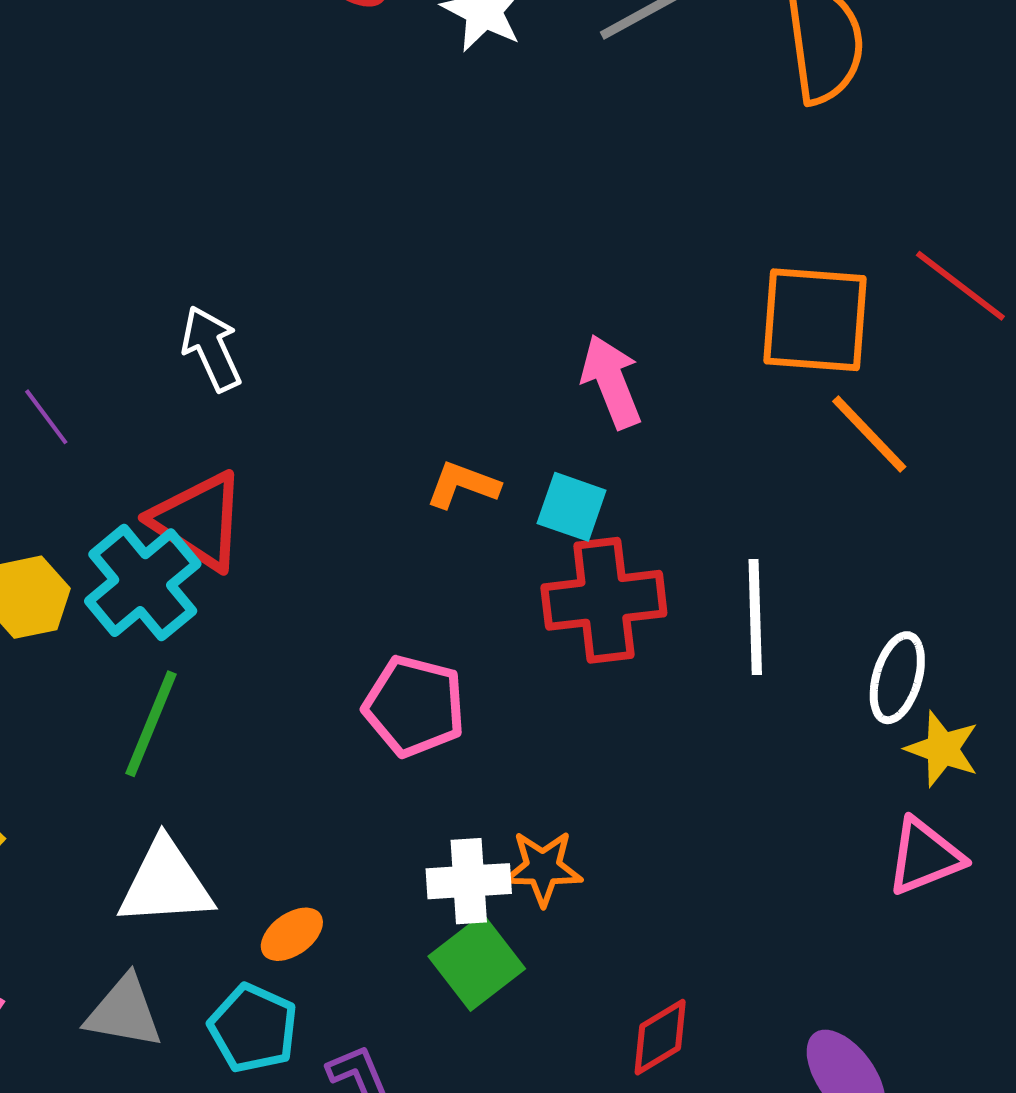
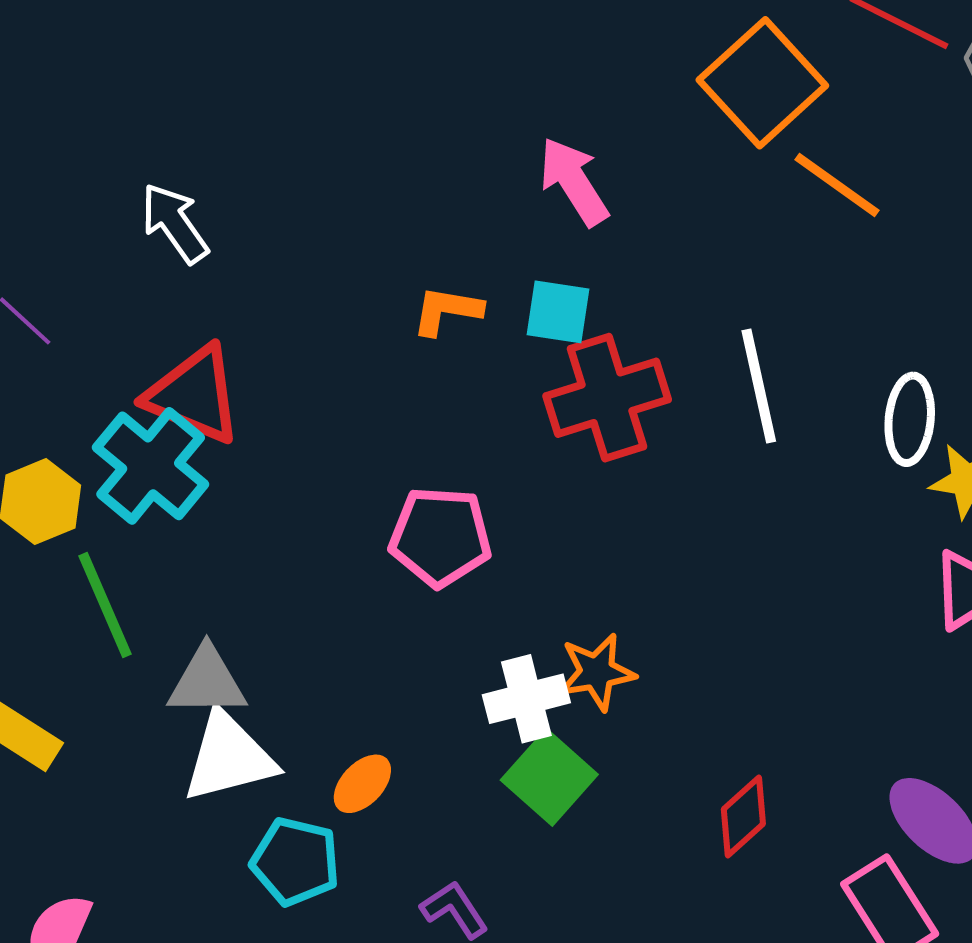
orange square: (815, 320) -> (762, 83), turned -36
green line: (151, 724) -> (105, 605), moved, turned -35
gray triangle: (124, 1012) -> (207, 682), moved
cyan pentagon: (253, 1028) -> (295, 861), moved

